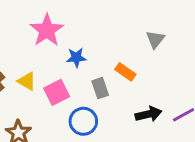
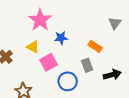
yellow triangle: (27, 81) -> (33, 47), moved
gray rectangle: (100, 88) -> (87, 65), moved

